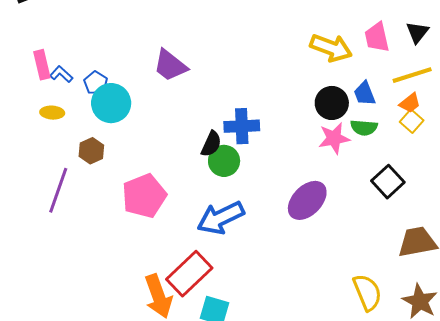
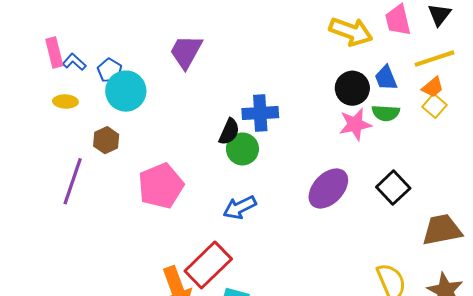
purple trapezoid: (170, 65) -> (186, 52), turned 81
black square: (388, 182) -> (393, 188), moved
blue arrow: (221, 218) -> (240, 207), size x0.7

